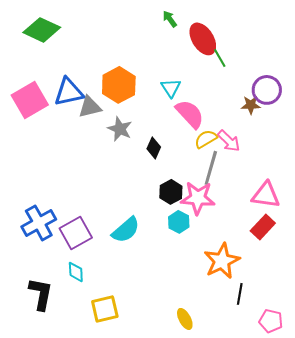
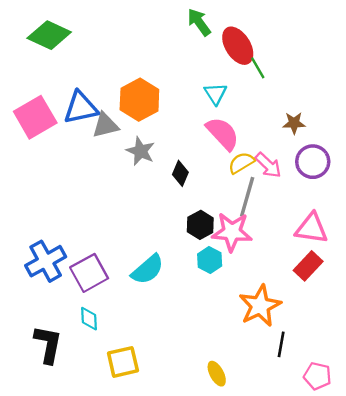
green arrow: (170, 19) -> (199, 22), size x1.4
cyan triangle: (171, 88) -> (216, 94), moved
purple circle: (267, 90) -> (313, 162), moved

